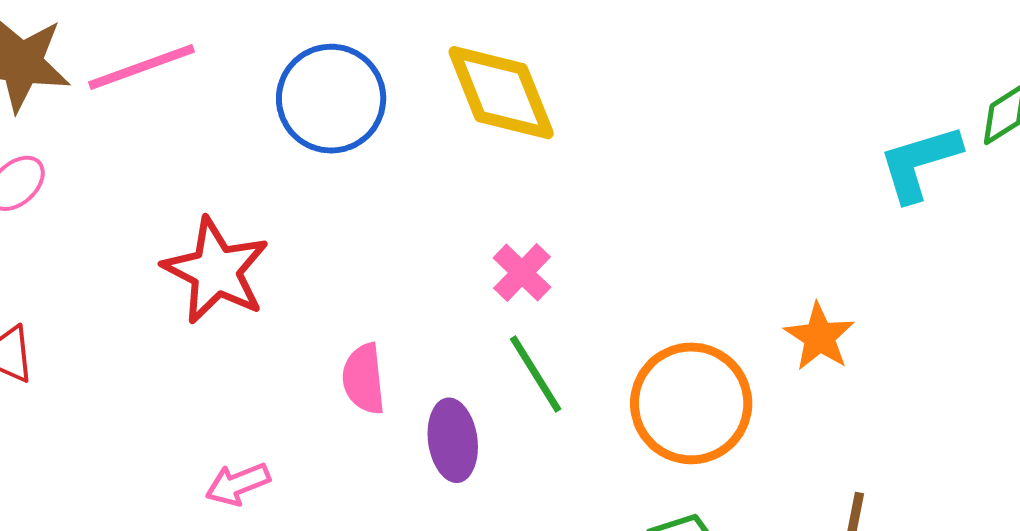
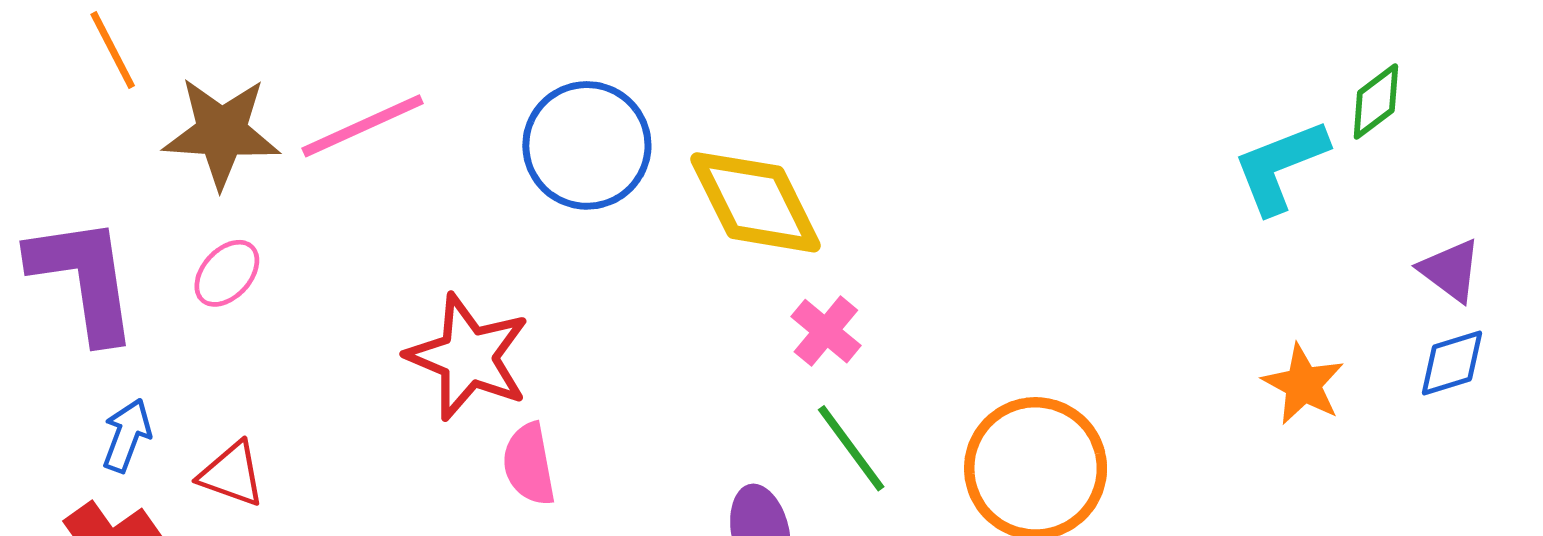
yellow diamond: (501, 93) -> (756, 202), moved
orange star: (819, 337) -> (1303, 384), moved
pink semicircle: (364, 379) -> (529, 464), moved

